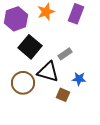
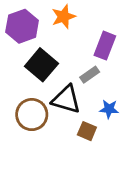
purple rectangle: (76, 14) -> (105, 46), moved

